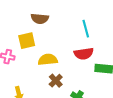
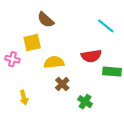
brown semicircle: (40, 19) -> (46, 20), turned 36
cyan line: (86, 29) -> (106, 26), moved, turned -36

